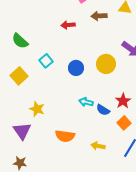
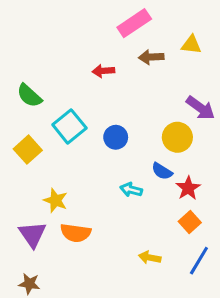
cyan square: (46, 61) -> (69, 126), size x1.5
yellow circle: (106, 64) -> (177, 137), moved
blue semicircle: (103, 110) -> (162, 171), moved
orange semicircle: (65, 136) -> (76, 233), moved

